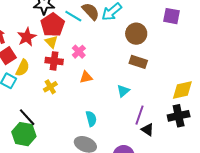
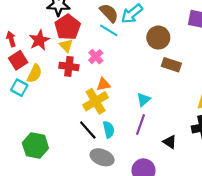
cyan line: (73, 16) -> (109, 30), moved
brown rectangle: (138, 62) -> (171, 65), moved
yellow cross: (50, 87) -> (96, 101), moved, size x1.6
purple line: (140, 115) -> (141, 124), moved
black line: (27, 117) -> (88, 130), moved

